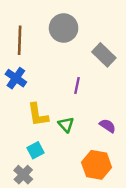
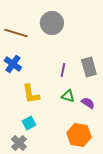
brown line: (20, 40) -> (16, 33), turned -75
gray rectangle: (104, 55) -> (89, 67), moved, turned 30
green triangle: (66, 125) -> (68, 96), moved, turned -32

